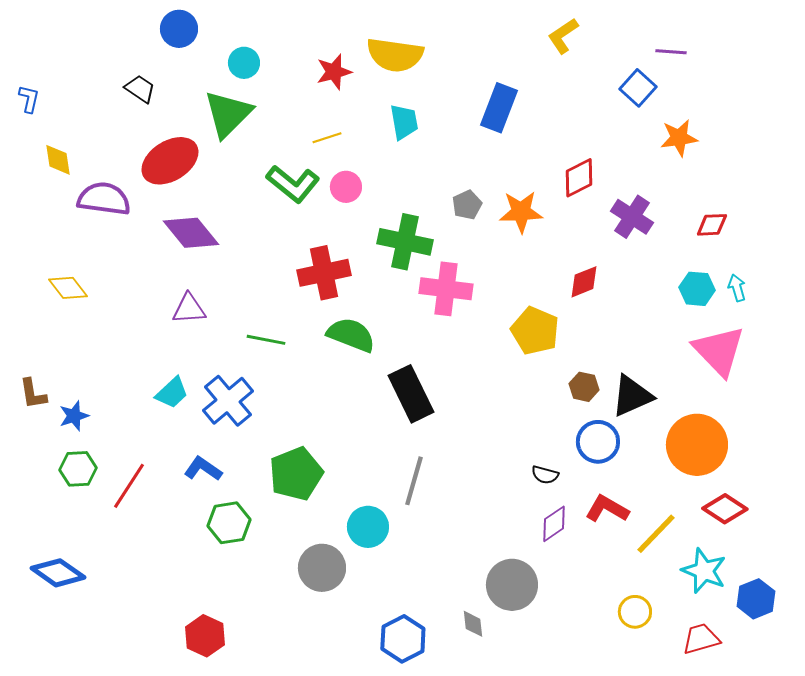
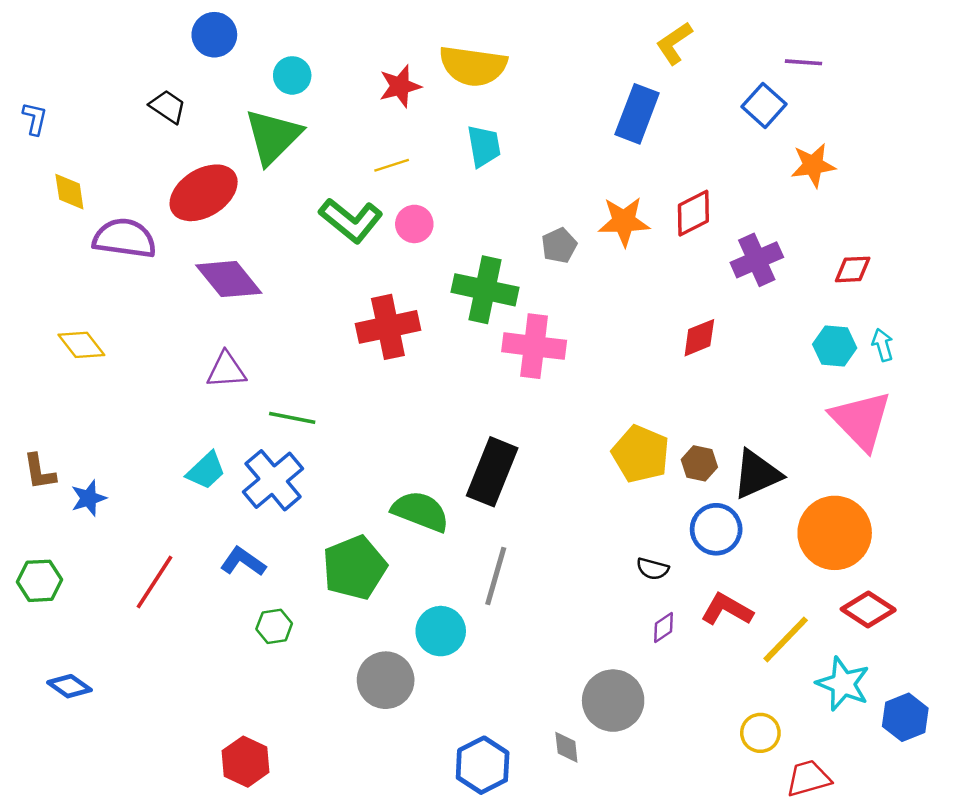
blue rectangle: (499, 108) -> (637, 114), moved
orange star: (521, 212) -> (624, 222), moved
purple cross: (632, 217) -> (757, 260), turned 33
yellow pentagon: (535, 331) -> (641, 454), moved
green semicircle: (351, 335) -> (420, 511), moved
green line: (266, 340) -> (292, 418), moved
black rectangle: (411, 394) -> (492, 472), turned 48
green hexagon: (78, 469) -> (40, 581), moved
green hexagon: (229, 523) -> (274, 626), size x0.7
purple diamond: (554, 524) -> (663, 627), size x0.7
blue diamond: (58, 573) -> (69, 686), size x0.7
red trapezoid: (701, 639) -> (808, 778), moved

